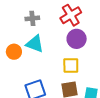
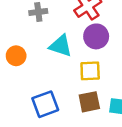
cyan triangle: (35, 44) -> (61, 46), moved

